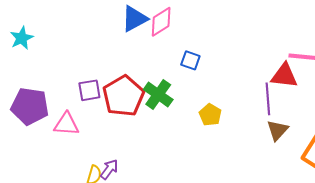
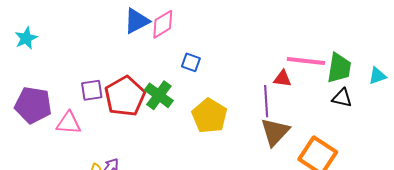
red triangle: (284, 76) -> (282, 79), size x0.7
yellow pentagon: (210, 115) -> (209, 116), size x1.6
brown triangle: (277, 130) -> (275, 132), size x1.4

